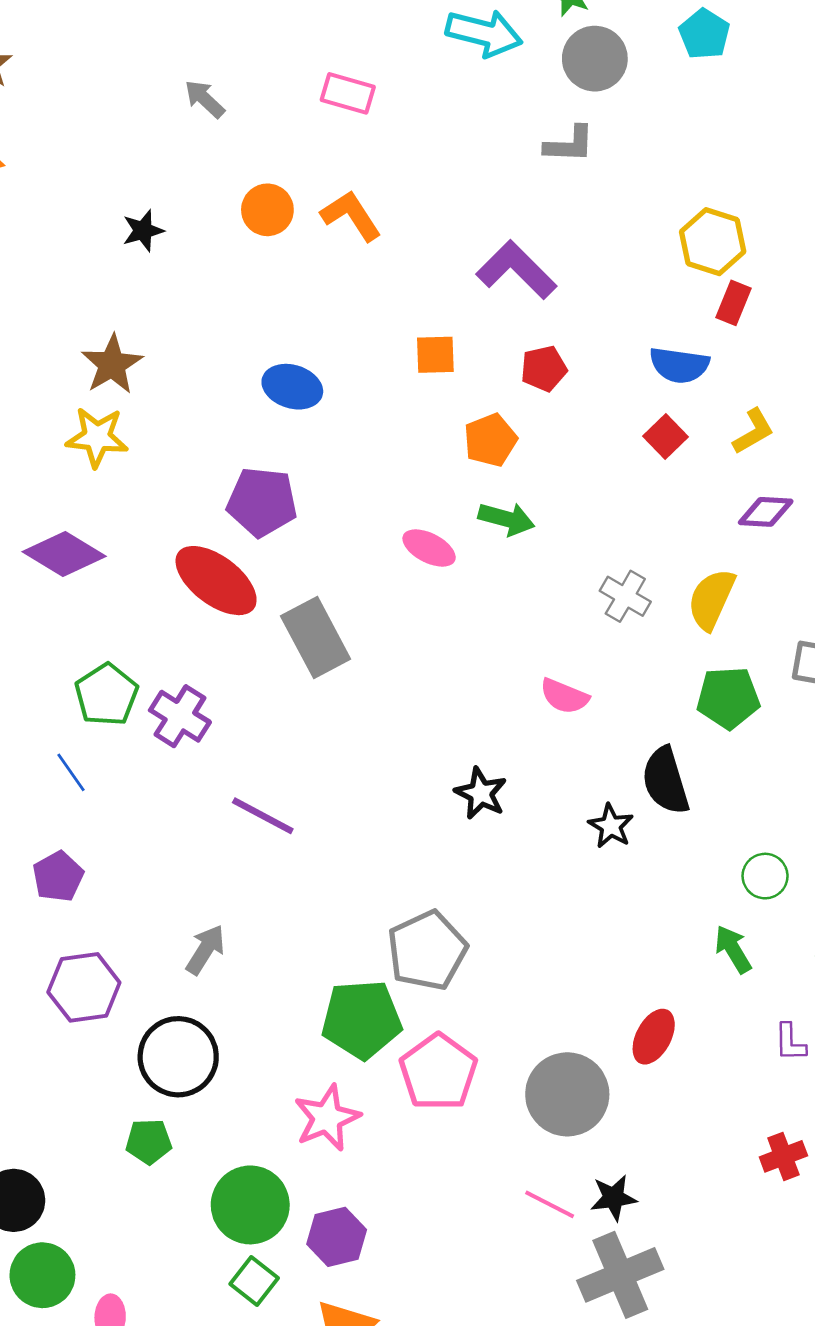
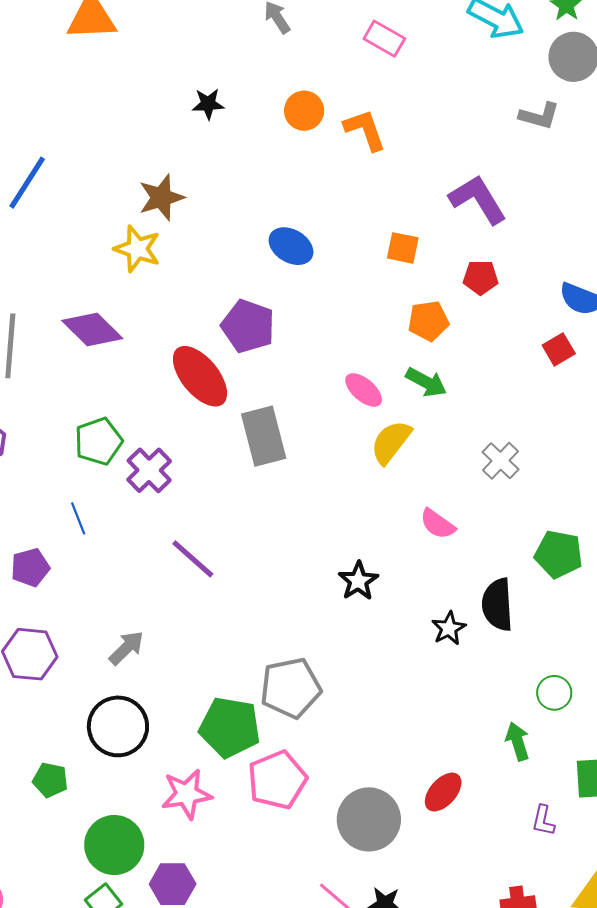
yellow semicircle: (711, 599) -> (391, 442), moved
blue line: (71, 772) -> (78, 518), moved
black circle: (178, 1057) -> (118, 726), moved

